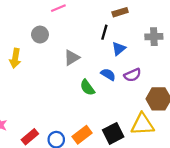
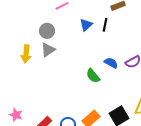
blue triangle: (119, 49) -> (86, 25), moved
gray triangle: (72, 58) -> (48, 50), moved

